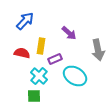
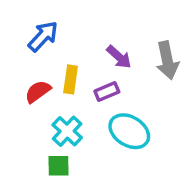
gray arrow: (98, 50) -> (167, 60), moved
red semicircle: (22, 53) -> (38, 92), turned -49
purple rectangle: (55, 59) -> (107, 92), moved

